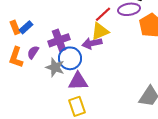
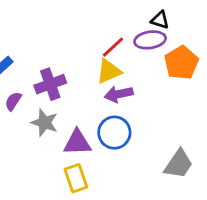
purple arrow: (92, 43) -> (119, 94), moved
blue circle: (70, 58) -> (114, 133), moved

